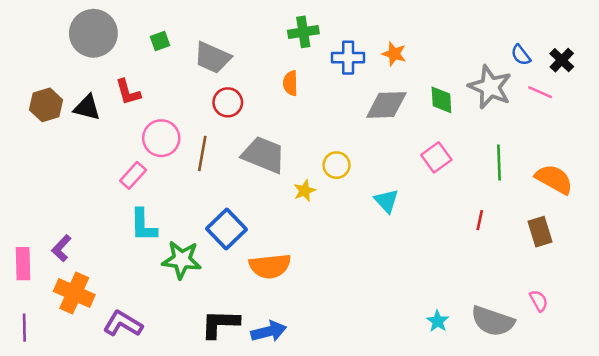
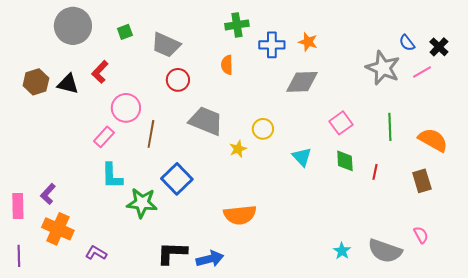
red L-shape: (128, 92) -> (100, 72), turned 60
pink line: (540, 92) -> (422, 72), turned -54
green diamond: (441, 100) -> (345, 161), moved
brown line: (202, 154) -> (151, 134), moved
orange semicircle: (270, 266) -> (240, 215), moved
purple L-shape: (123, 324) -> (96, 253), size x0.7

